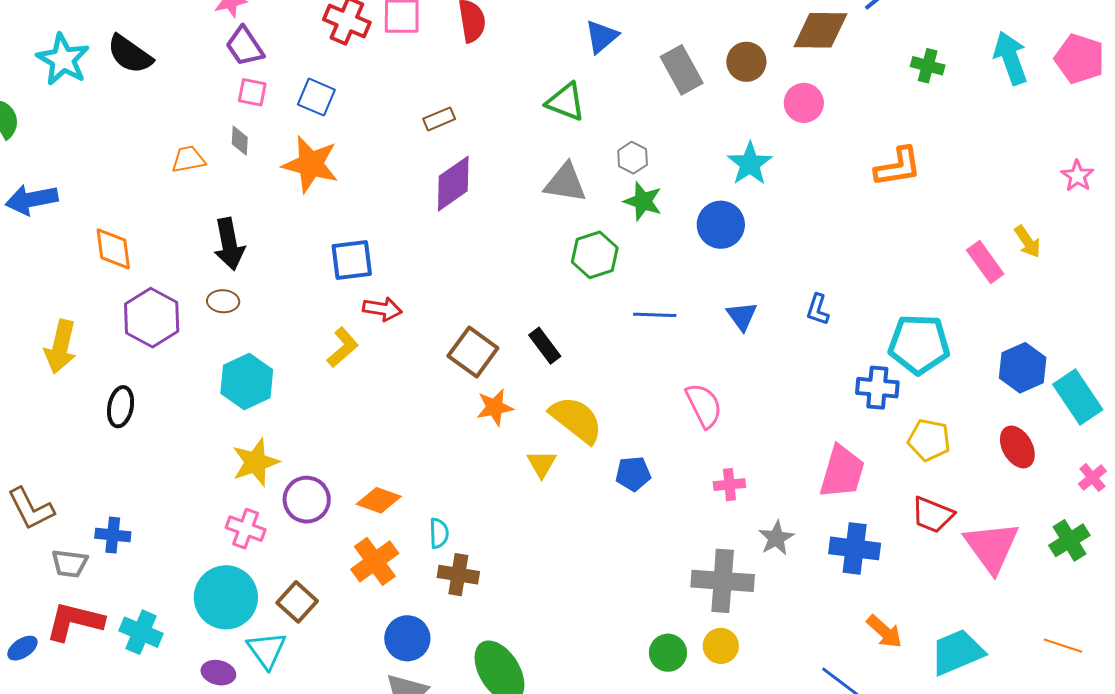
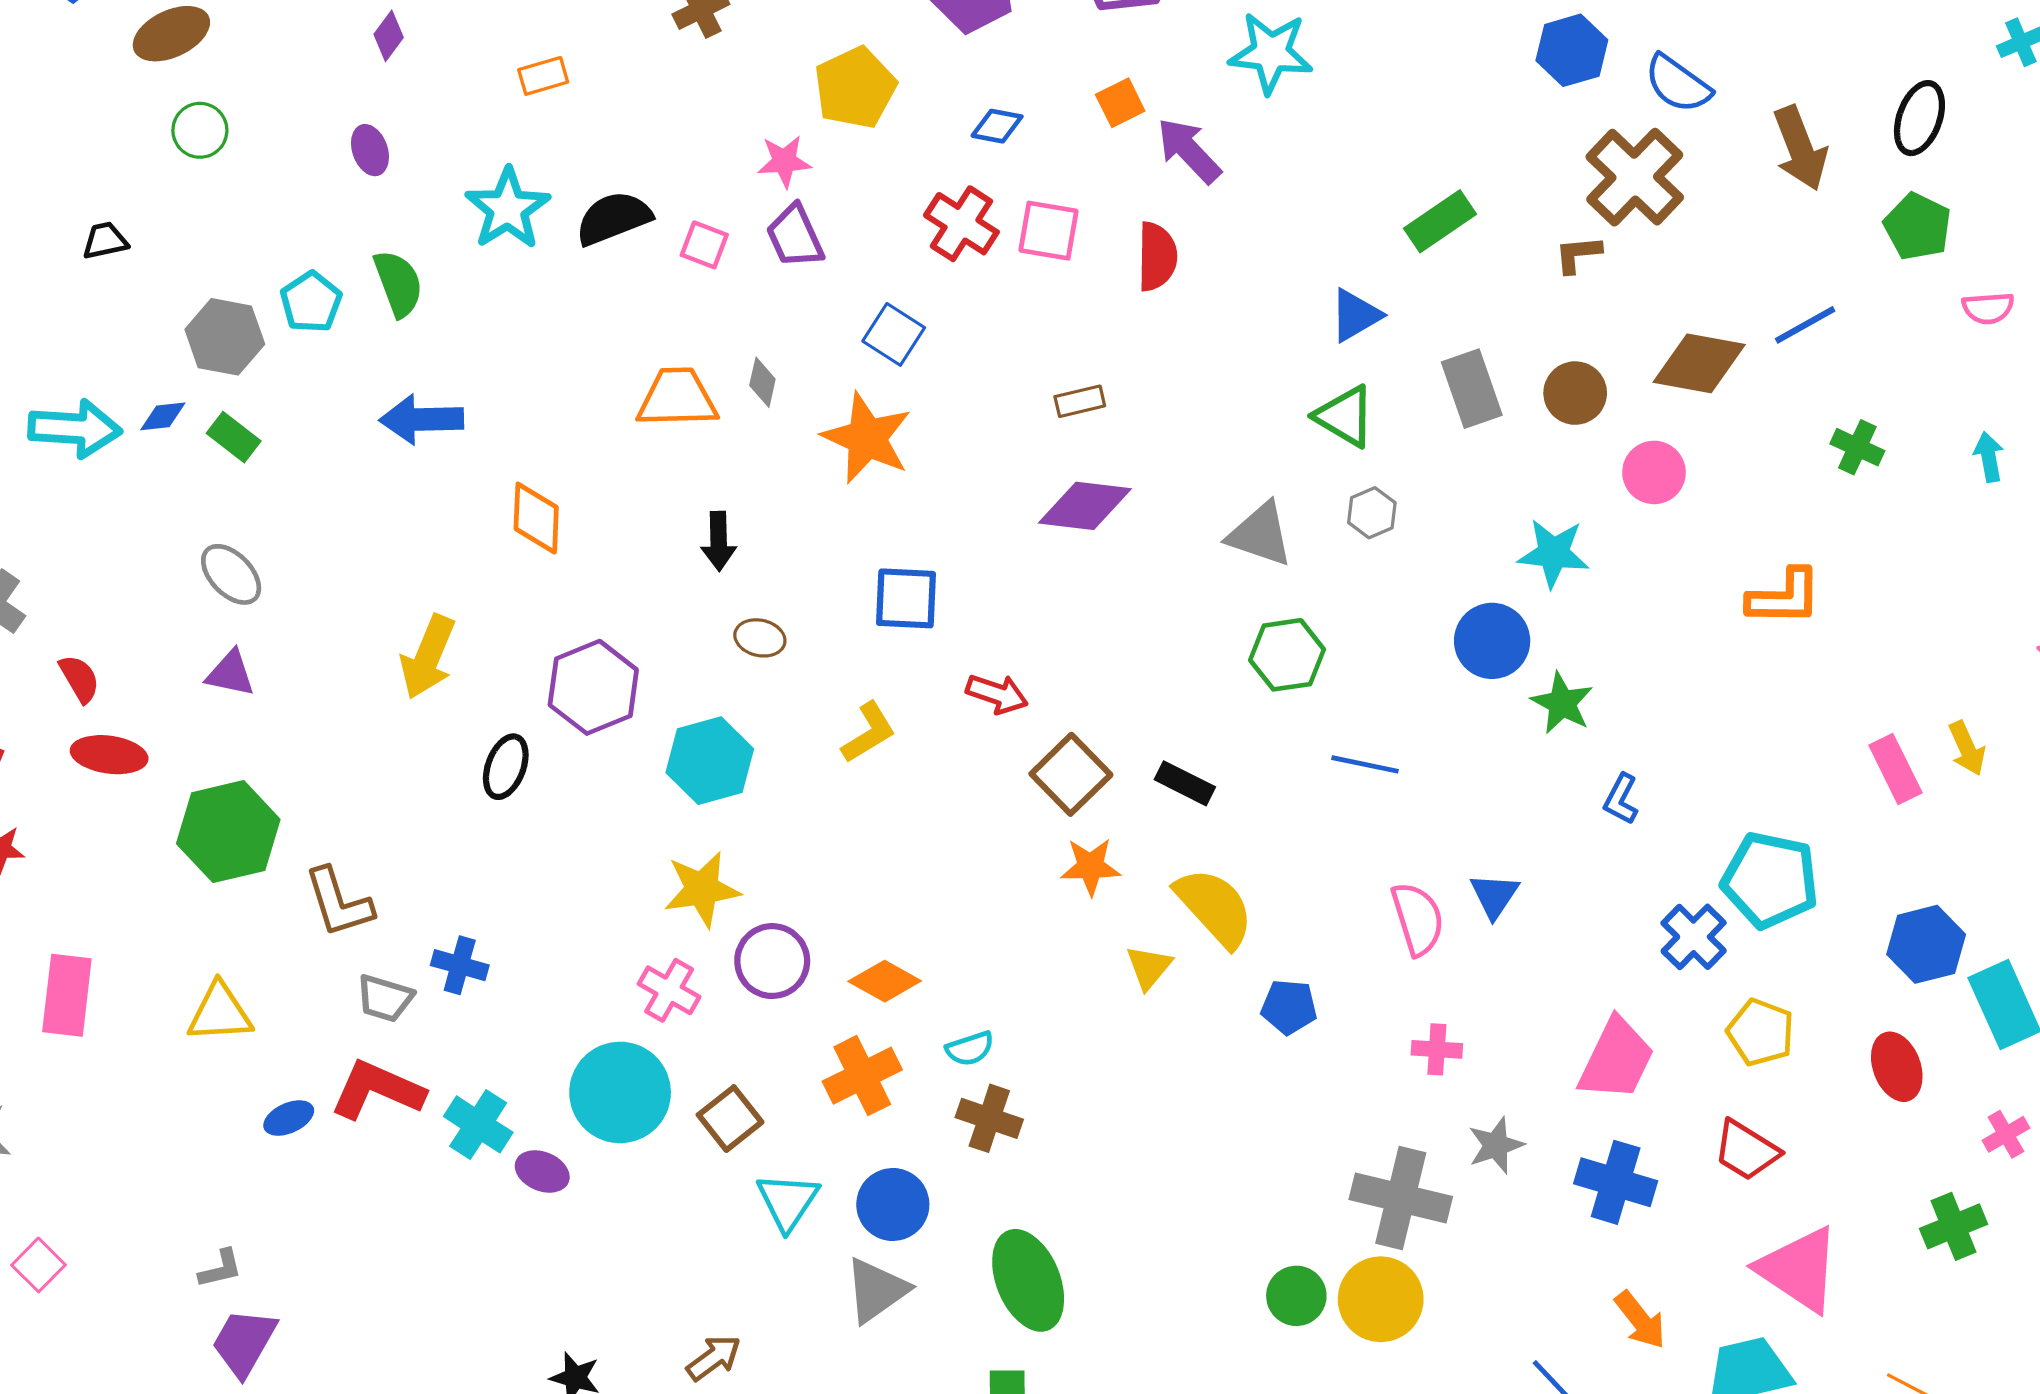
black semicircle: (130, 54) -> (613, 218), turned 114
cyan arrow: (1010, 58) -> (1989, 457), size x0.6
pink square: (252, 92) -> (704, 245), moved
green triangle: (566, 102) -> (1345, 416), moved
orange trapezoid: (188, 159) -> (677, 398), size x1.5
cyan star: (750, 164) -> (1554, 553), turned 30
purple diamond: (453, 184) -> (1085, 506), turned 32
green star: (643, 201) -> (1562, 703), moved
black arrow: (229, 244) -> (719, 541), size x0.7
brown ellipse: (223, 301) -> (760, 638), moved
red arrow: (382, 309) -> (997, 694), moved
blue triangle: (742, 316) -> (1494, 896), moved
purple hexagon: (152, 318) -> (593, 687), moved
black rectangle: (545, 346) -> (1185, 783), turned -36
blue cross: (877, 388) -> (1694, 937), turned 30
cyan semicircle: (439, 533) -> (970, 1049), turned 64
pink triangle: (992, 547) -> (1799, 1269), moved, turned -30
yellow circle: (721, 646) -> (1381, 1299), size x1.5
cyan triangle: (267, 650) -> (788, 1201), moved
purple ellipse: (218, 673) -> (542, 1171), moved

